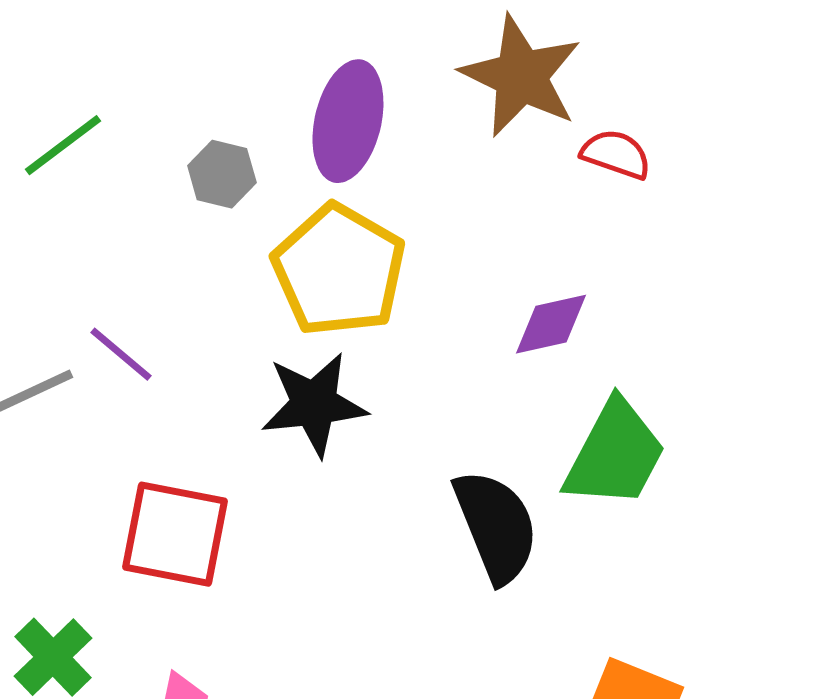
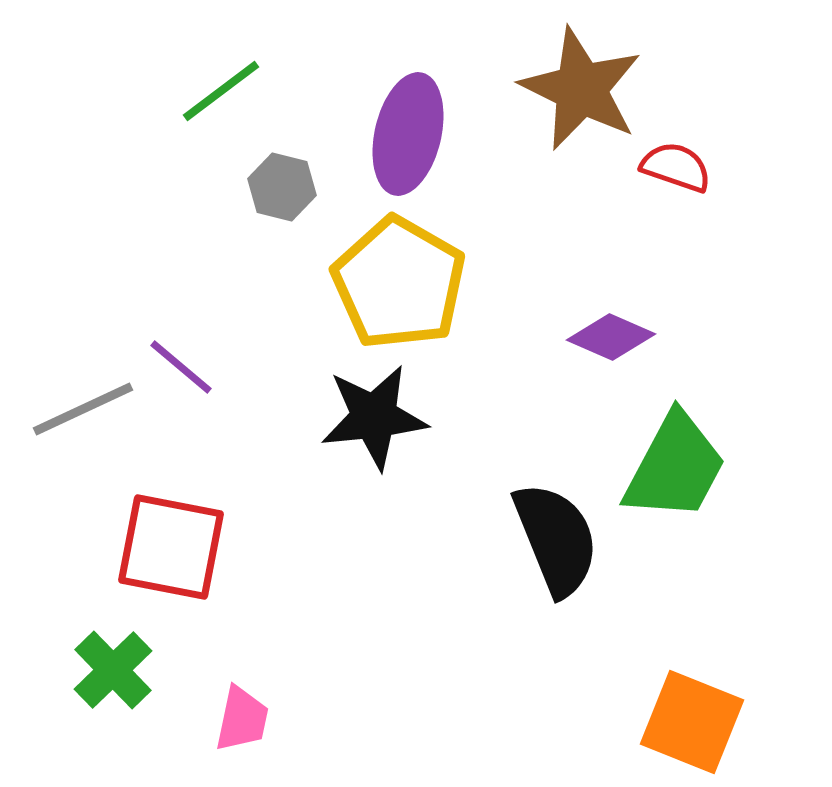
green line: (63, 145) -> (221, 91), moved
purple diamond: (551, 324) -> (611, 337), turned 36
red square: (175, 534) -> (171, 547), moved

